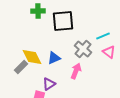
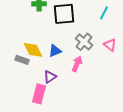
cyan line: (103, 36) -> (104, 13), moved, turned -40
gray rectangle: (21, 67) -> (22, 60), turned 64

